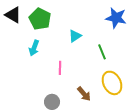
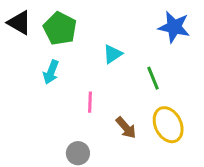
brown arrow: (84, 94) -> (126, 128), moved

